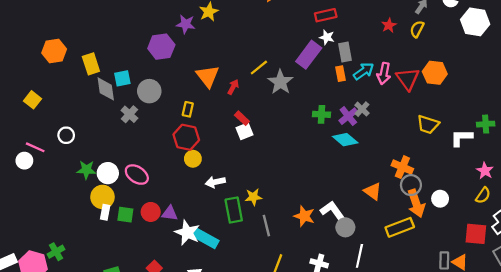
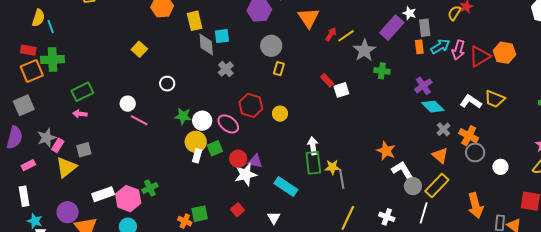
yellow semicircle: (417, 29) -> (454, 13), moved
orange triangle: (208, 76) -> (309, 18), moved
red triangle: (408, 79) -> (480, 56), turned 30
red arrow: (233, 87) -> (331, 34), moved
gray circle: (149, 91) -> (271, 46), moved
gray cross: (362, 109) -> (443, 129), moved
green cross: (321, 114) -> (382, 71), moved
white square: (244, 131) -> (341, 90), moved
red hexagon: (186, 137) -> (251, 105), moved
white L-shape: (462, 138) -> (471, 102), moved, turned 30
cyan diamond: (345, 140) -> (433, 107), moved
pink line: (35, 147) -> (139, 120), moved
white arrow: (215, 182) -> (313, 146), moved, turned 90
yellow star: (253, 197) -> (332, 167), moved
orange arrow: (416, 203) -> (475, 205), moved
green square: (125, 215) -> (215, 148), moved, turned -35
orange star: (304, 216) -> (386, 151), moved
yellow rectangle: (400, 227) -> (437, 185), moved, turned -30
white star: (187, 233) -> (246, 175), moved, turned 30

